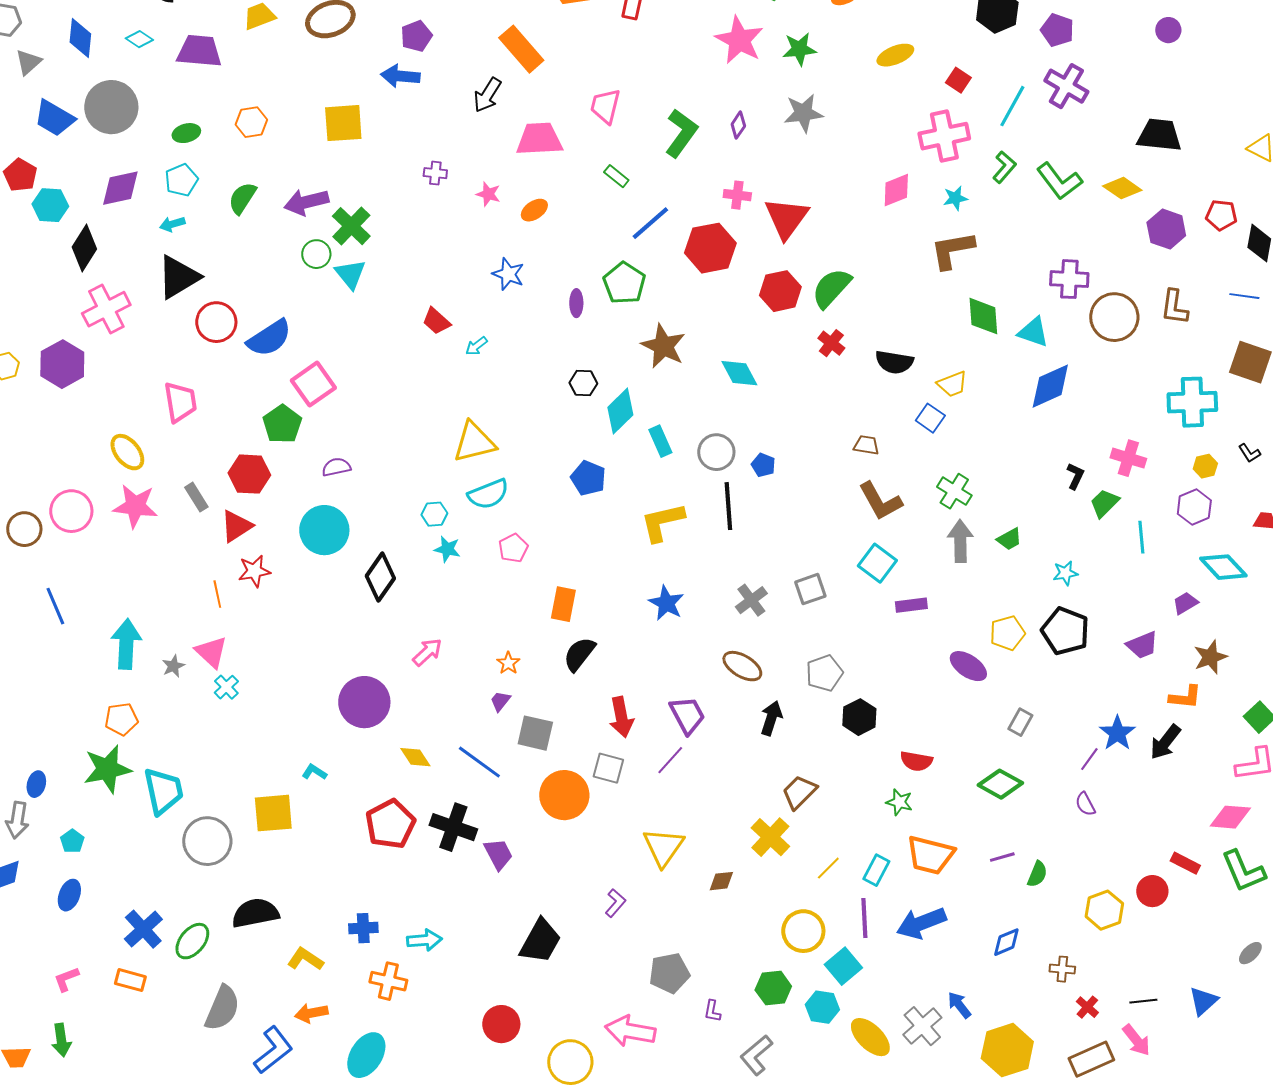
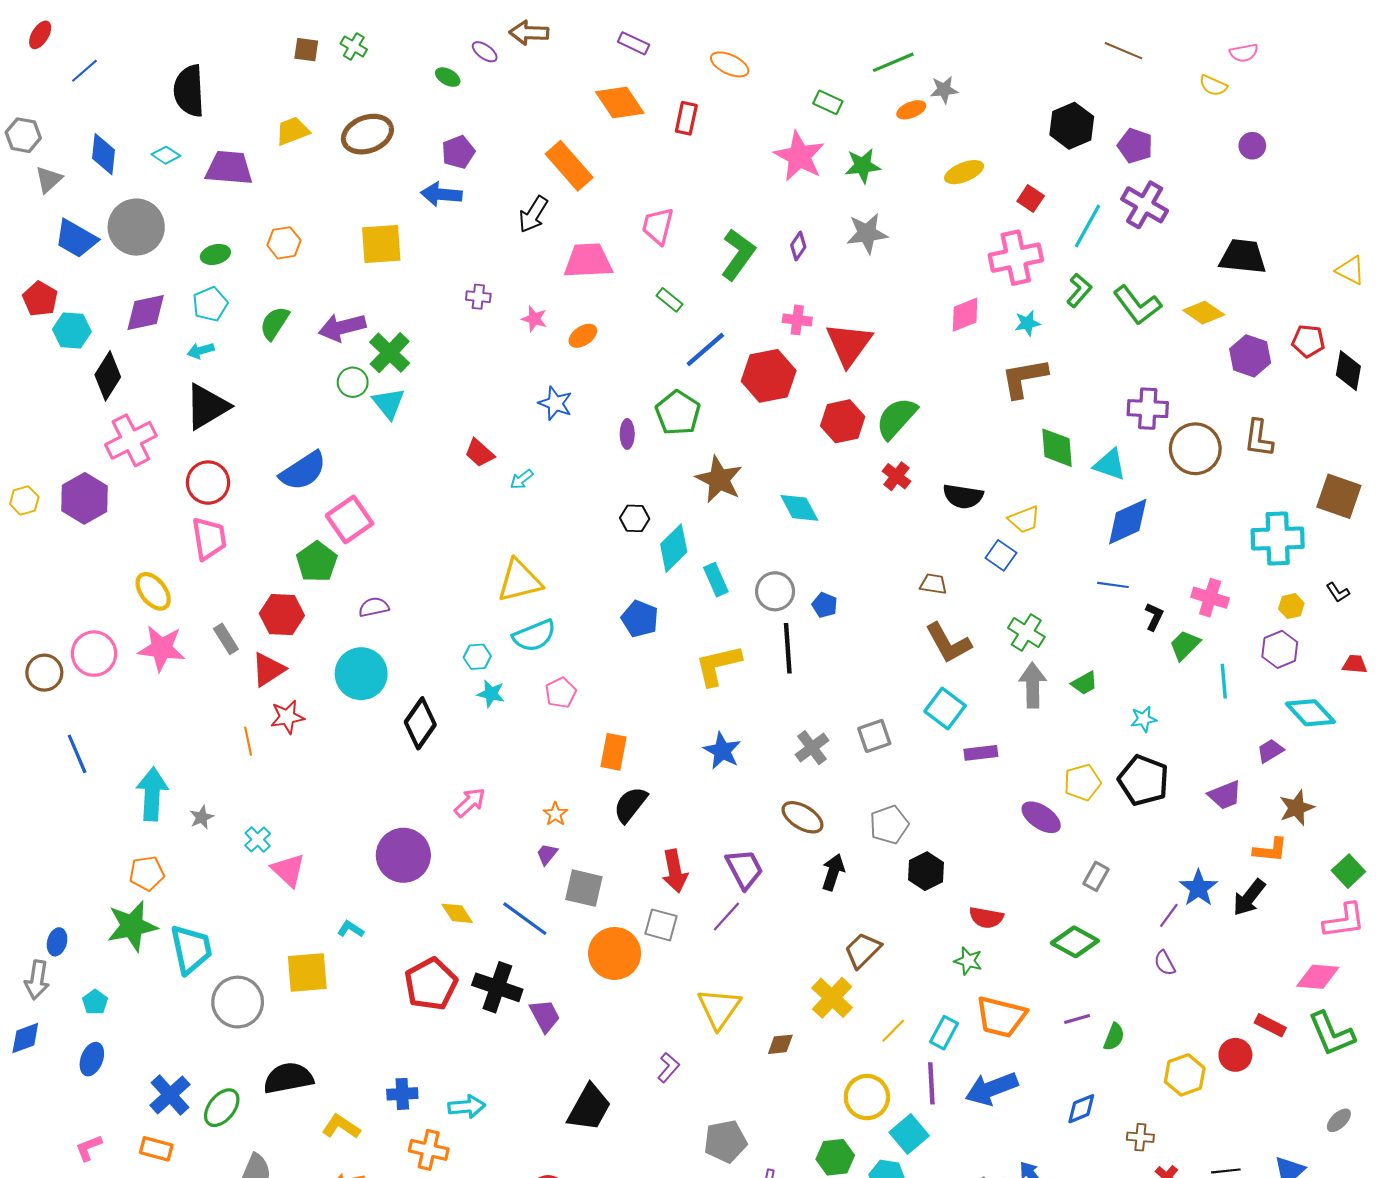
blue line: (1244, 296) -> (1113, 585), moved
red circle: (216, 322) -> (208, 483), moved
pink triangle: (211, 652) -> (288, 870), moved

